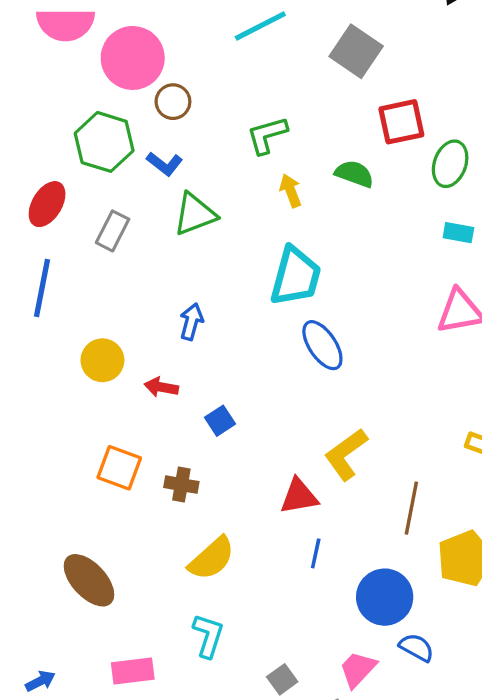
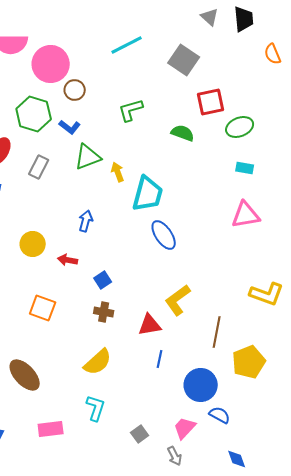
green ellipse: (450, 164) -> (240, 127), turned 48
yellow arrow: (291, 191) -> (118, 172), moved
brown cross: (181, 485) -> (104, 312), moved

